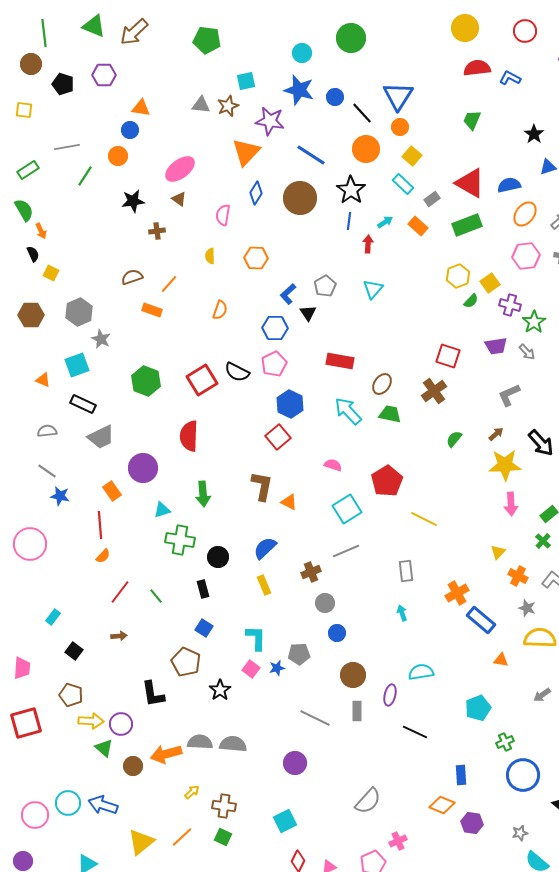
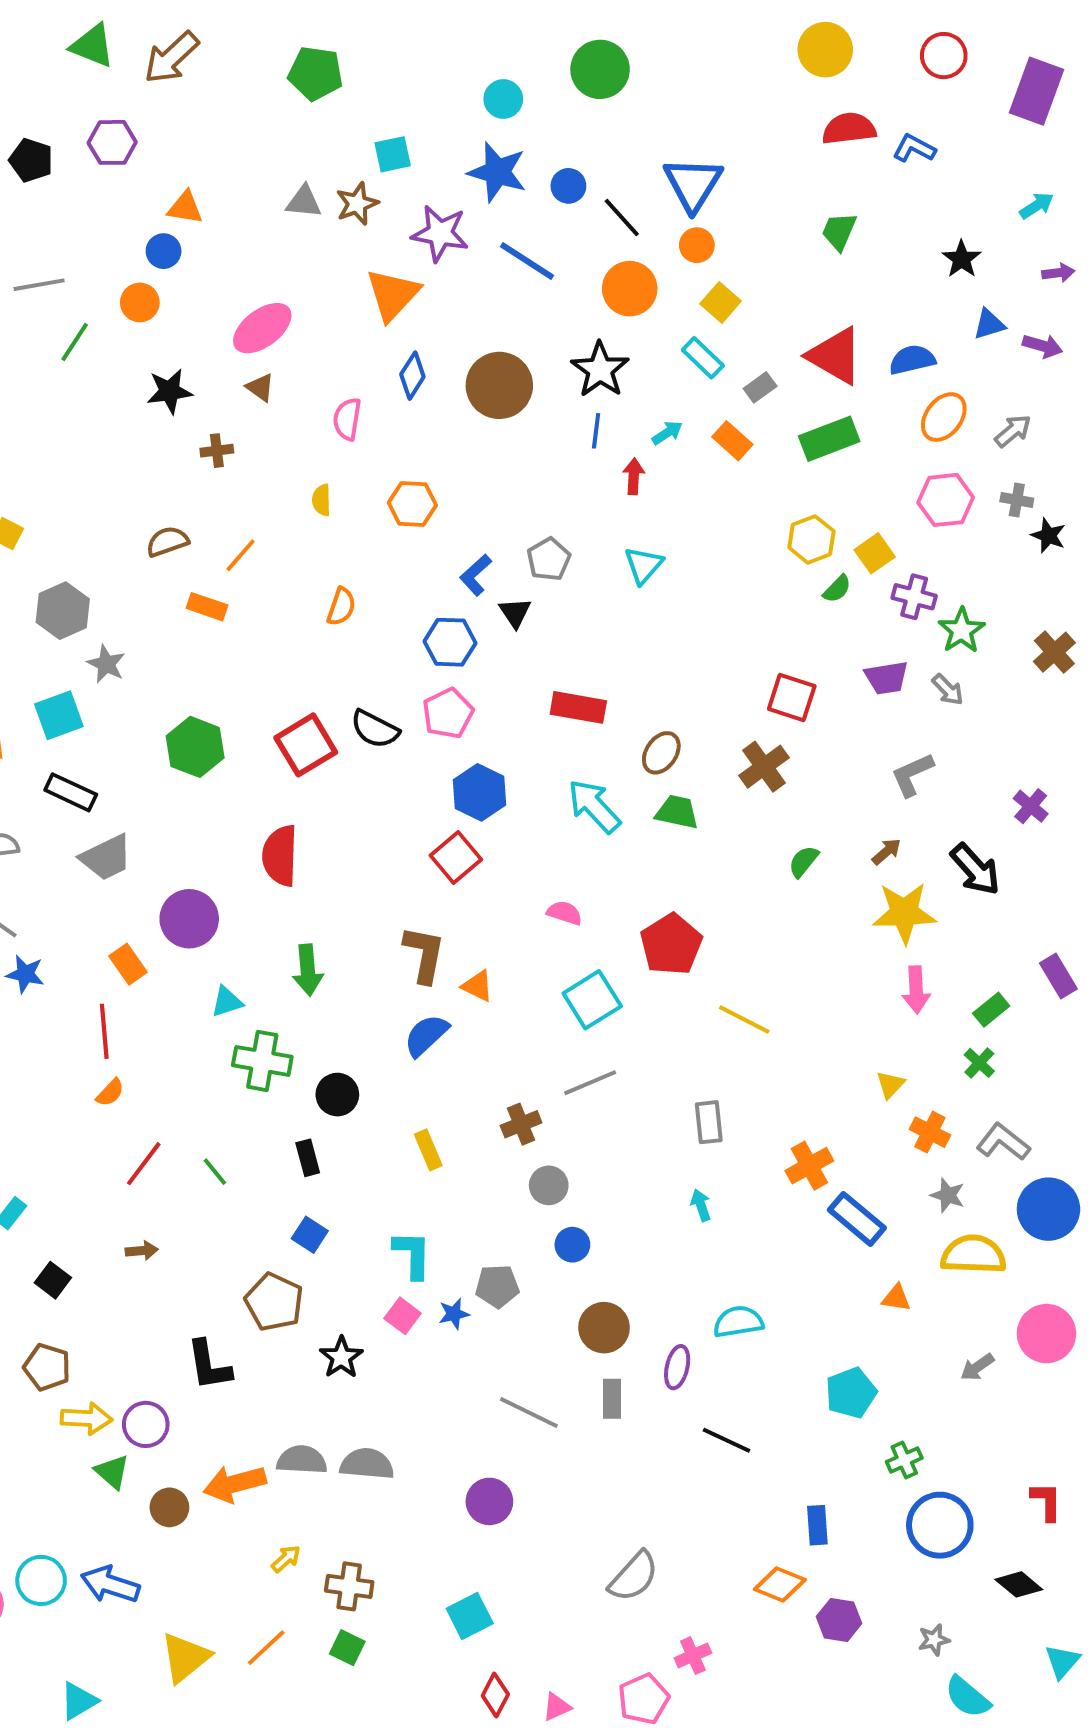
blue line: (311, 155) -> (527, 261), moved
blue semicircle: (265, 548) -> (426, 1035), moved

